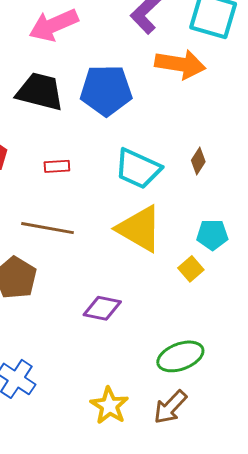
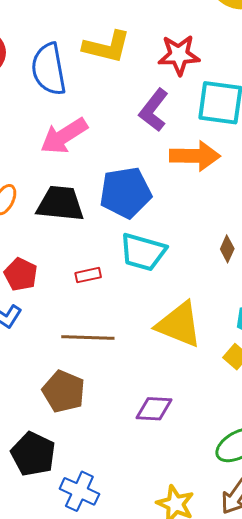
cyan trapezoid: (138, 169) -> (143, 252), moved

